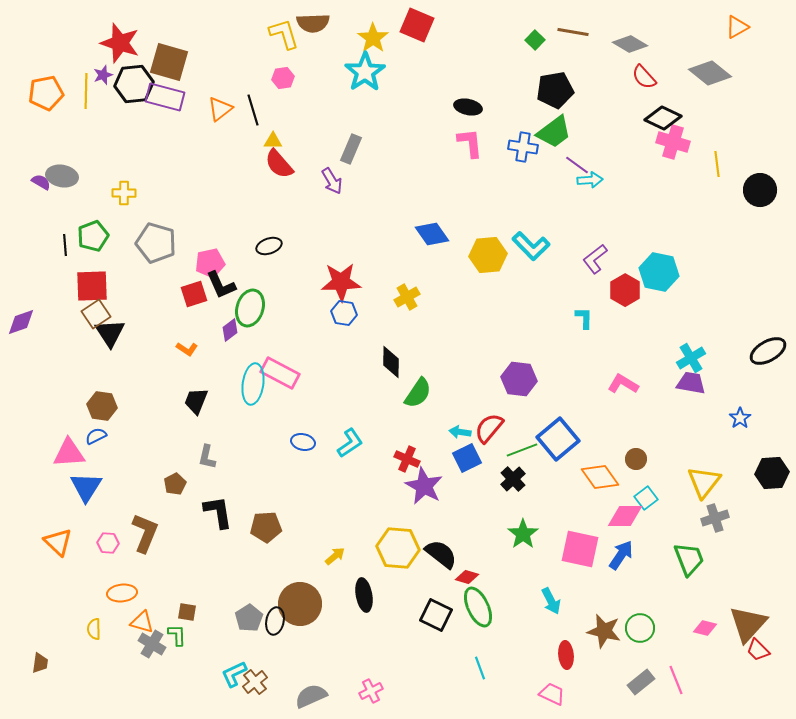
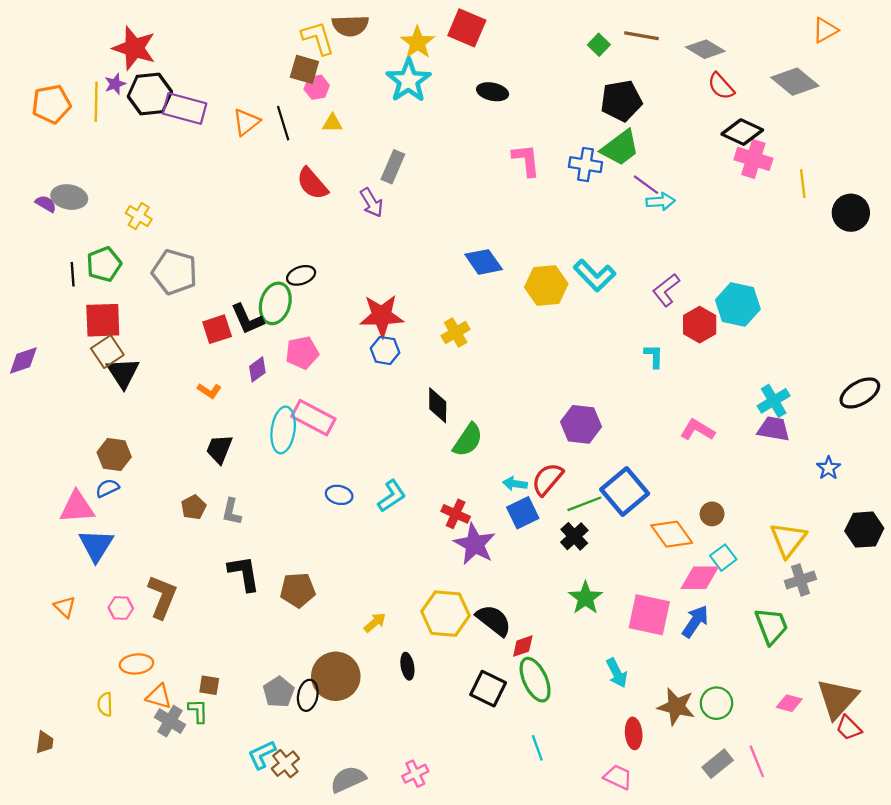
brown square: (169, 62) -> (304, 69), moved, size x0.7
black ellipse: (468, 107) -> (493, 92), moved
yellow triangle: (273, 141) -> (332, 123), moved
yellow cross: (124, 193) -> (139, 216), turned 30
pink pentagon: (210, 263) -> (302, 353), moved
green ellipse: (250, 308) -> (275, 303), moved
brown pentagon: (175, 484) -> (194, 507), moved
orange triangle: (58, 542) -> (65, 607), size x0.7
red diamond: (467, 577) -> (523, 646), turned -35
black ellipse: (364, 595) -> (407, 666), size x0.7

